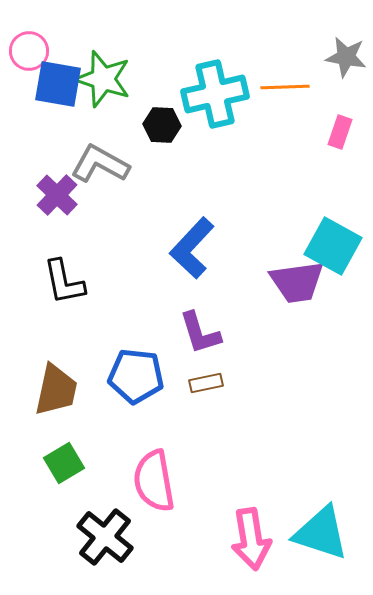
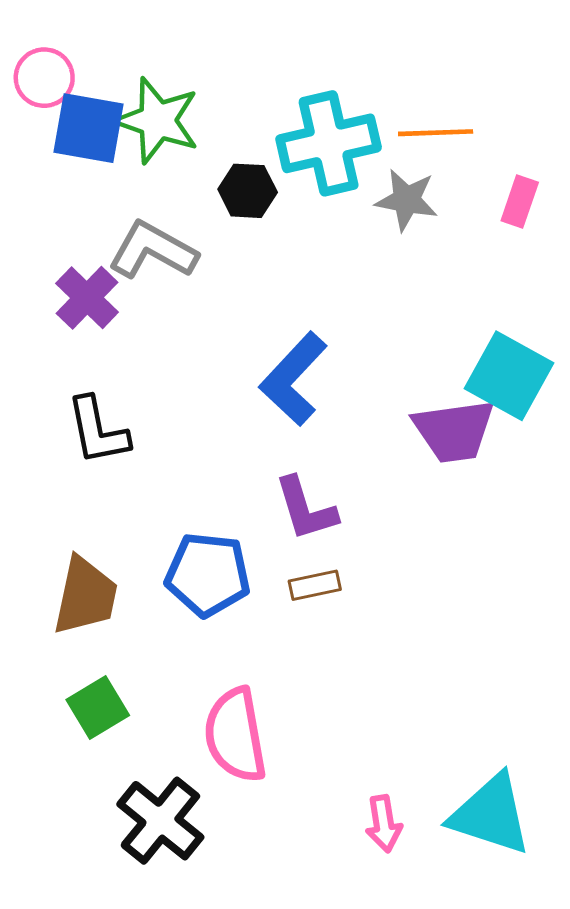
gray star: (346, 57) -> (407, 200), moved
pink arrow: (251, 539) -> (384, 824), size x0.6

